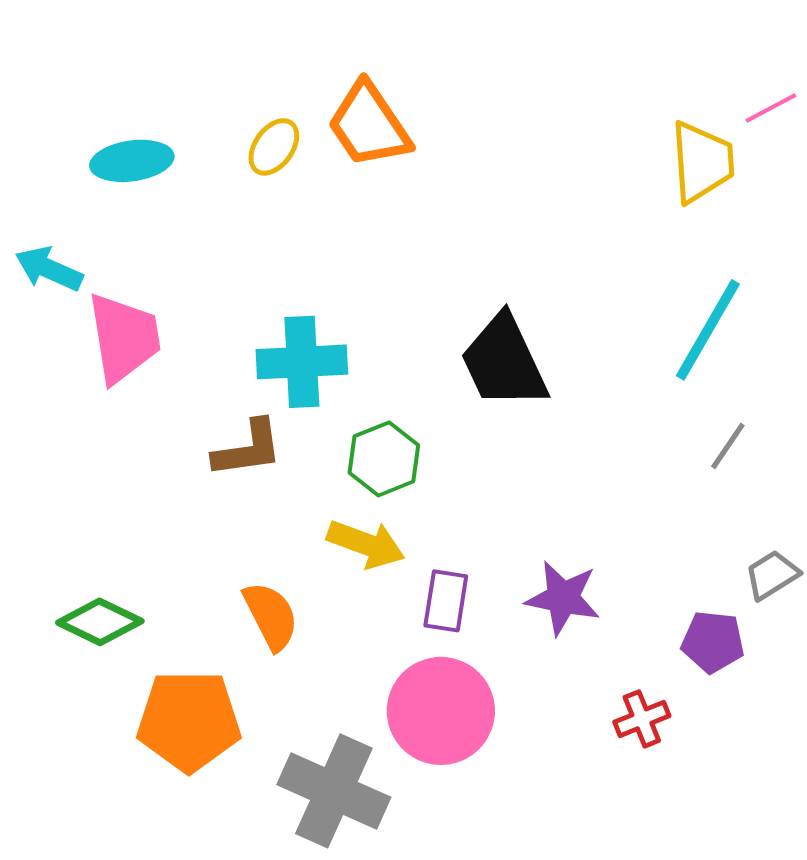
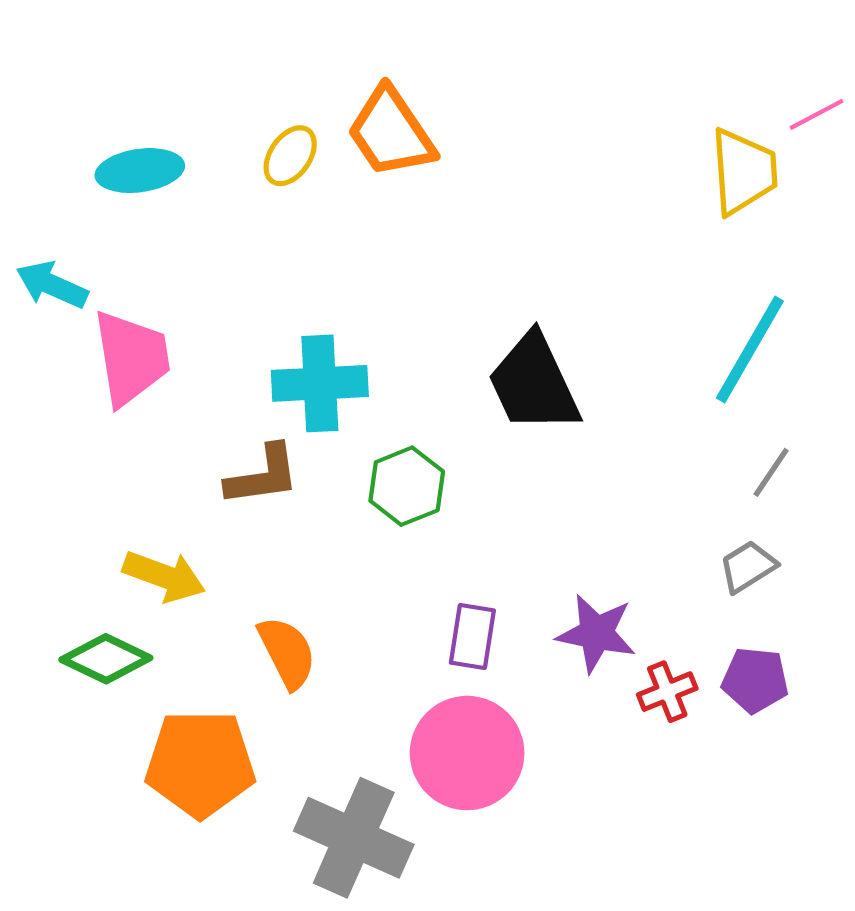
yellow arrow: (366, 544) -> (164, 576), moved
gray trapezoid: (772, 575) -> (748, 567), moved
red cross: (642, 719) -> (667, 692), moved

